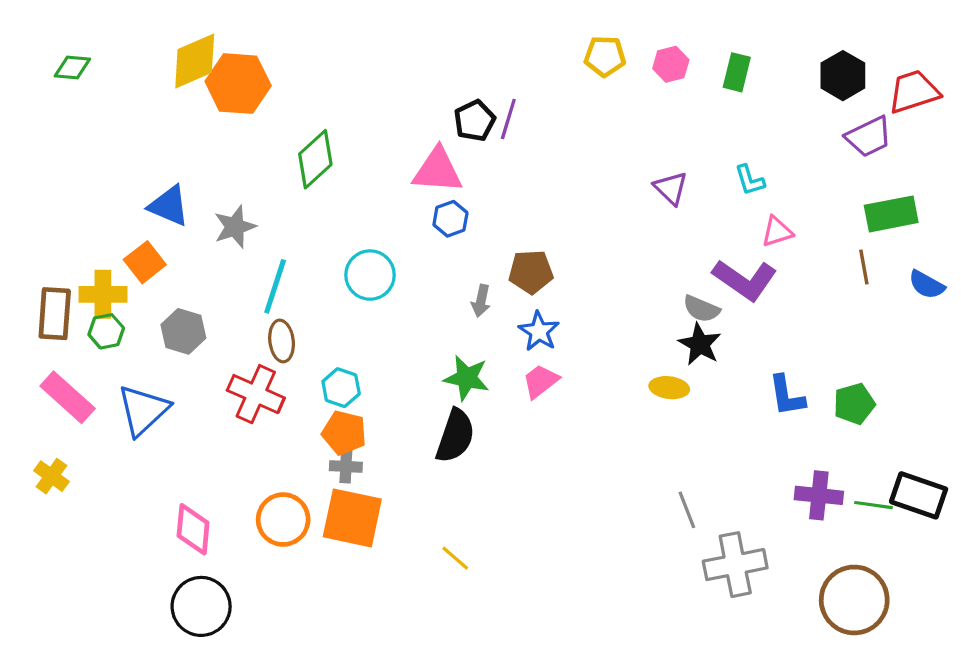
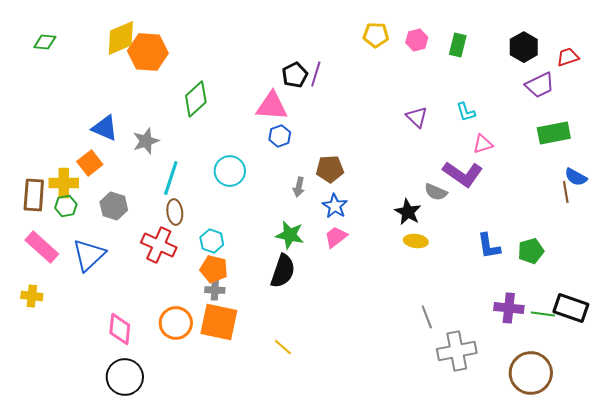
red trapezoid: (914, 92) -> (568, 57), size x0.7
brown line: (864, 267) -> (566, 192), moved
black star: (700, 344) -> (408, 212), moved
yellow cross: (51, 476) -> (32, 296), turned -30

